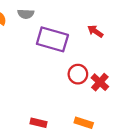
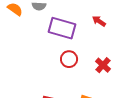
red circle: (78, 74) -> (69, 59), moved

